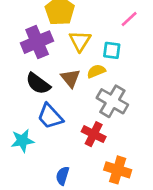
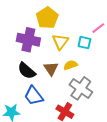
purple cross: (37, 42) -> (28, 40), turned 30
cyan square: (112, 50) -> (84, 43), moved

